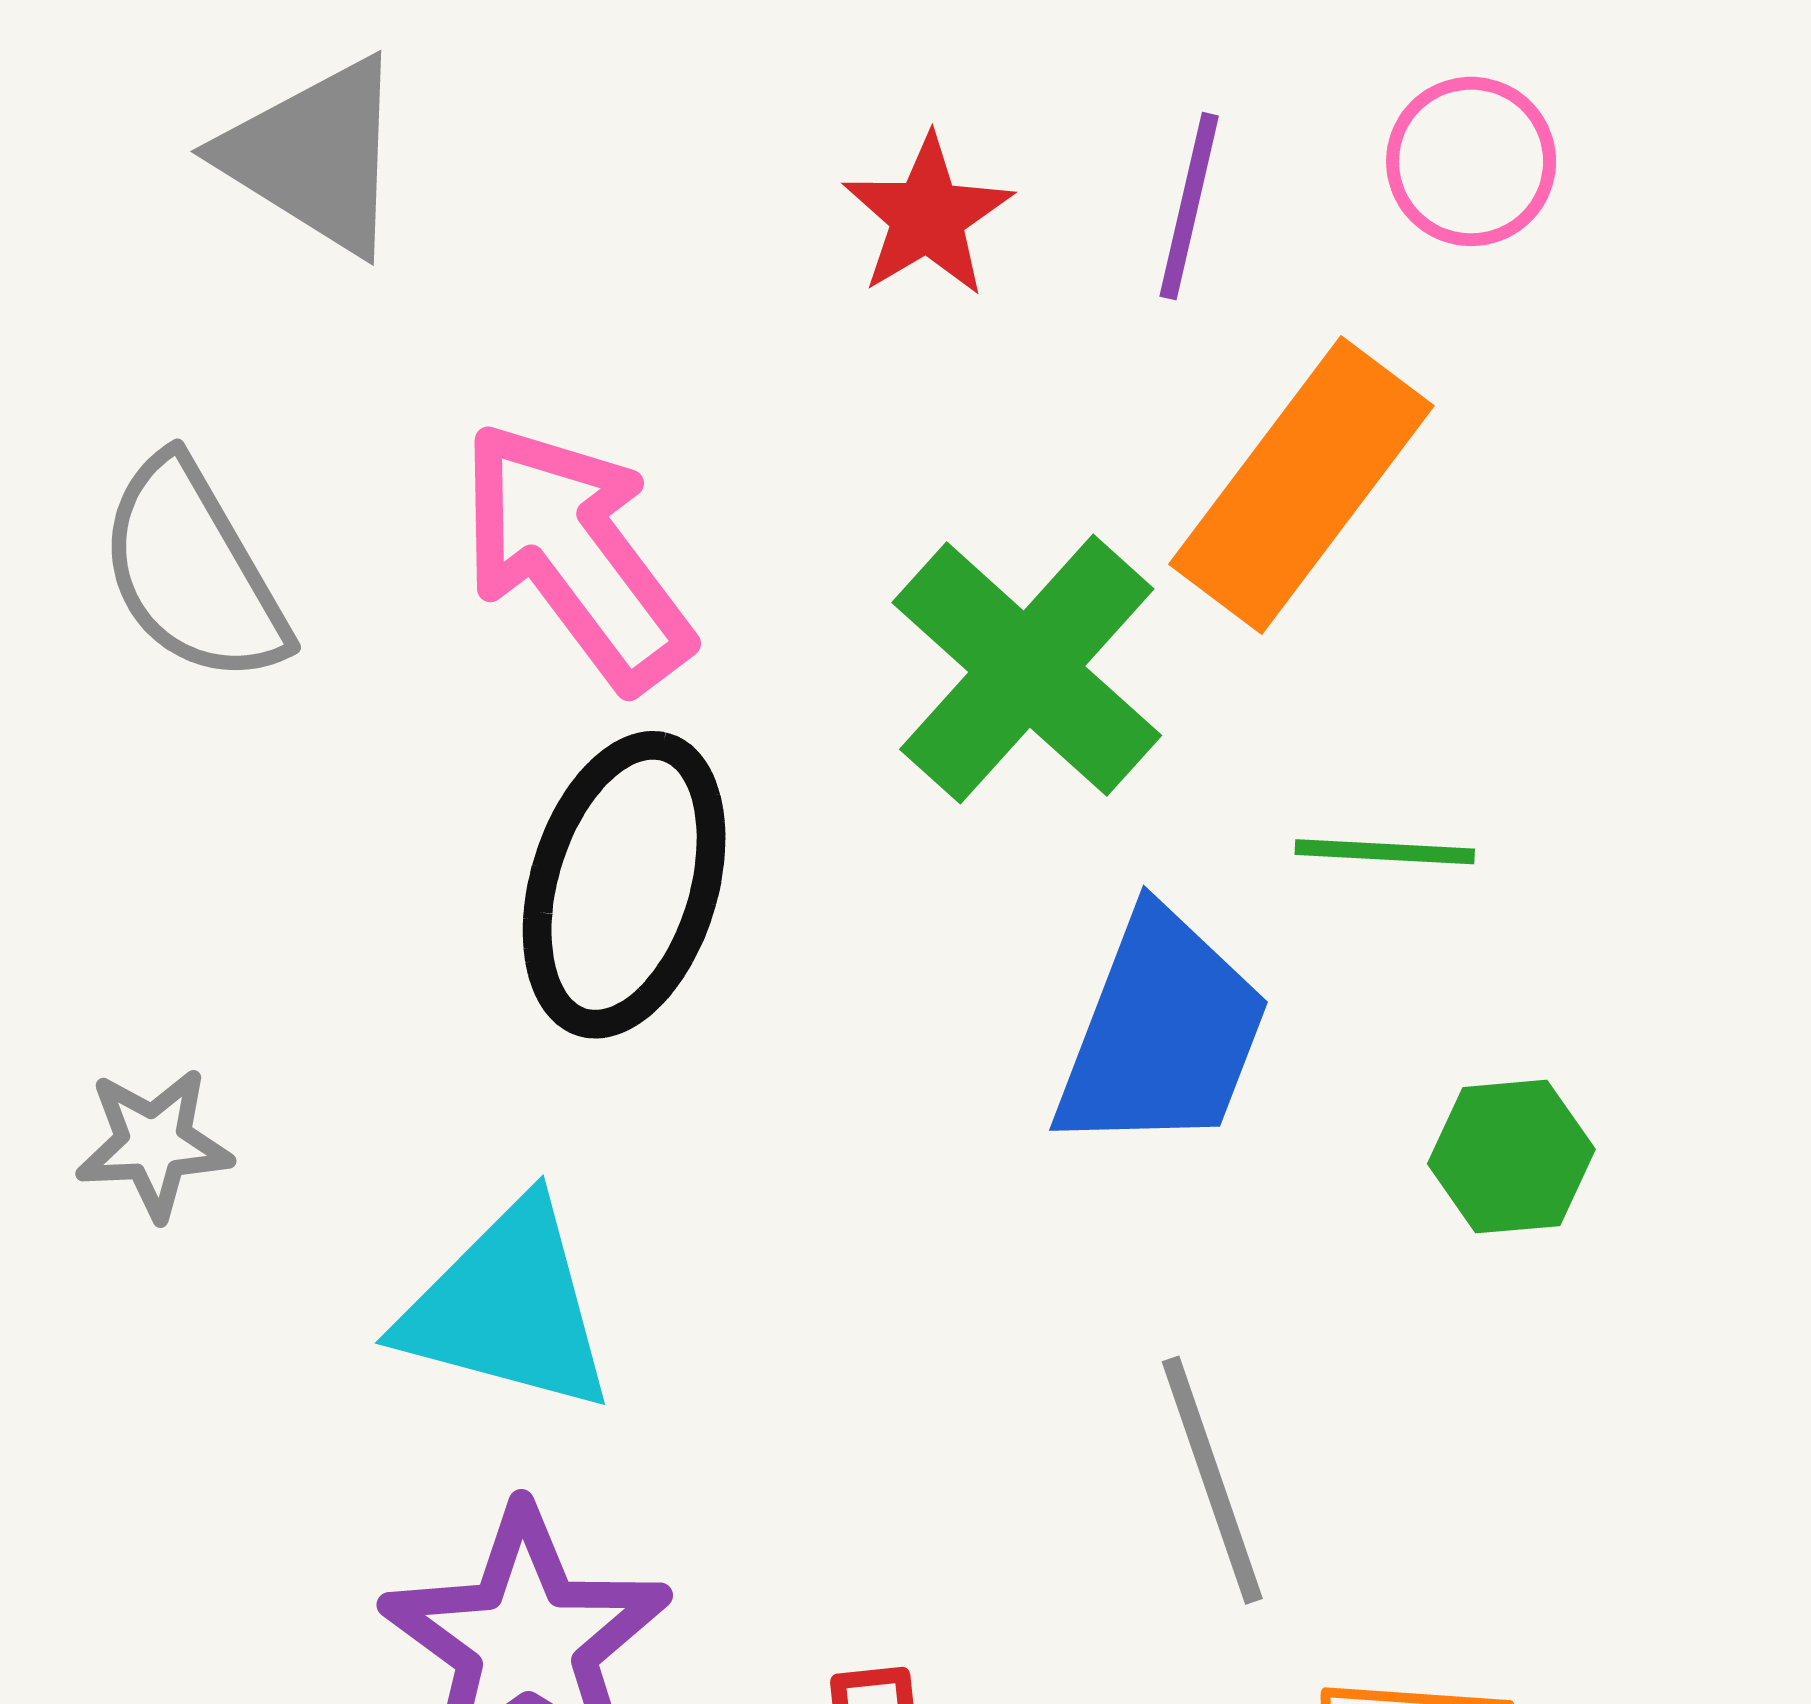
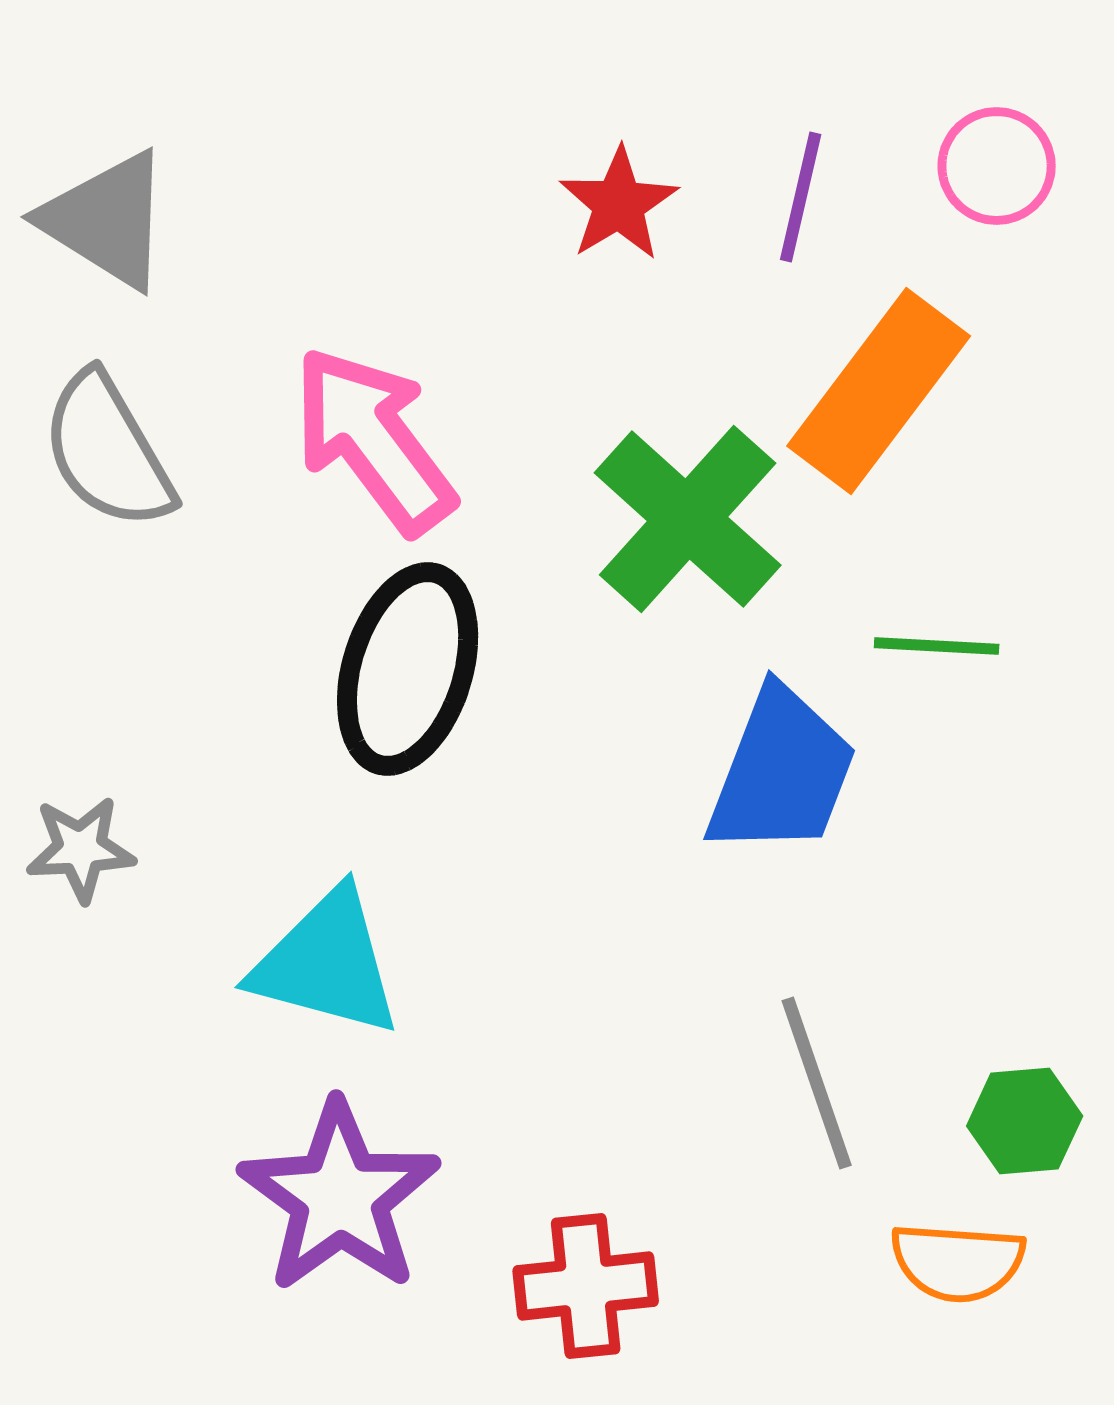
gray triangle: (315, 156) -> (107, 220), moved
green hexagon: (1511, 1157) -> (1025, 1121), moved

